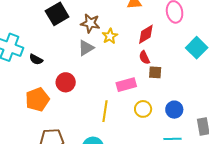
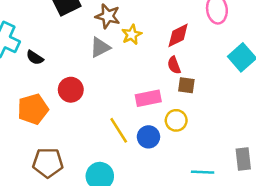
yellow circle: (143, 109) -> (176, 120), moved
blue circle: (174, 110) -> (148, 137), moved
yellow line: (105, 111) -> (119, 130), turned -45

